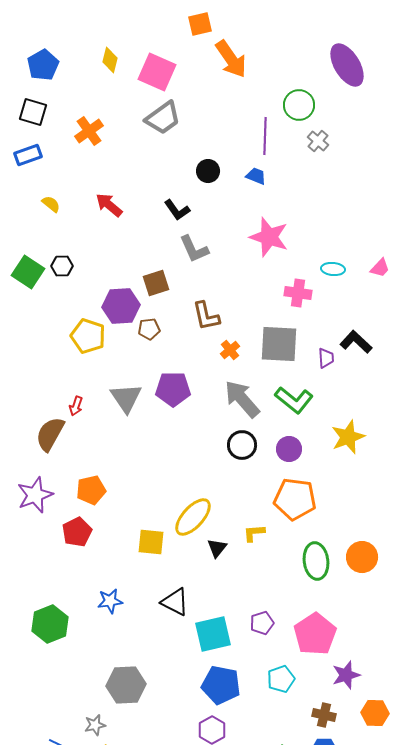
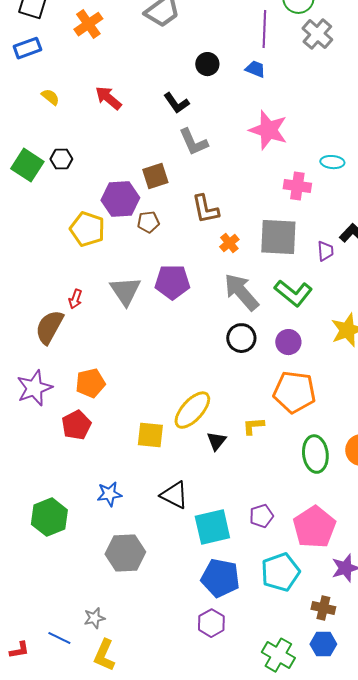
gray cross: (318, 141) -> (317, 34), size x1.4
cyan pentagon: (281, 679) -> (280, 572), size x1.4
gray hexagon: (126, 685) -> (125, 553), moved

